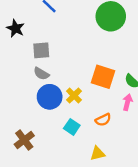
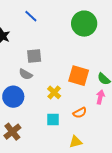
gray square: (41, 50) -> (34, 56), moved
blue circle: (50, 97) -> (13, 97), moved
cyan square: (72, 127) -> (53, 119), turned -32

